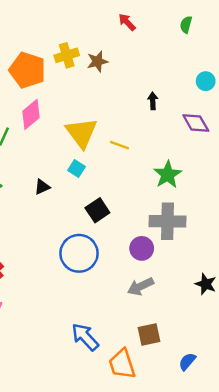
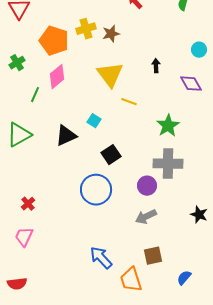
yellow triangle: (81, 133) -> (110, 75), moved
black triangle: (42, 187) -> (66, 136), size x1.6

